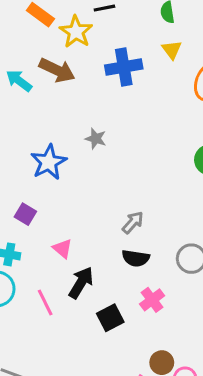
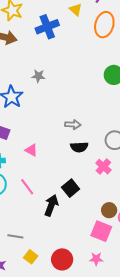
gray arrow: (133, 222) -> (73, 125), turned 63
black arrow: (81, 283) -> (51, 205), moved
pink cross: (152, 300) -> (103, 167), moved

